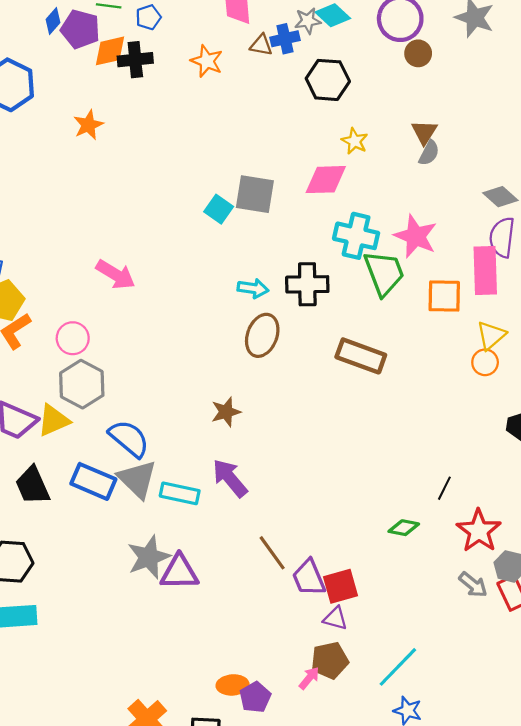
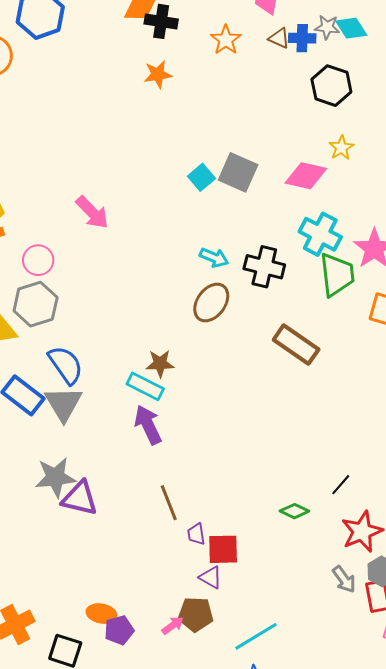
orange star: (88, 125) -> (158, 74), moved
cyan rectangle: (180, 493) -> (145, 386), moved
purple trapezoid: (309, 578) -> (196, 534), size x0.6

